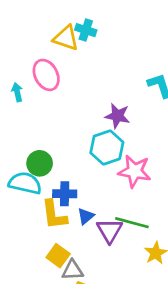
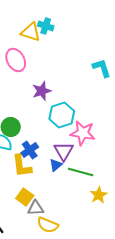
purple star: (117, 116) -> (42, 91), moved, turned -30
blue cross: (65, 194) -> (30, 150), turned -36
blue triangle: (86, 216) -> (56, 165), moved
purple triangle: (110, 231) -> (64, 151), moved

